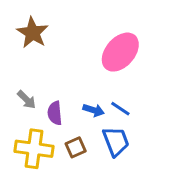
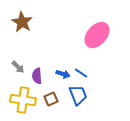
pink ellipse: (120, 52) -> (97, 35), moved

